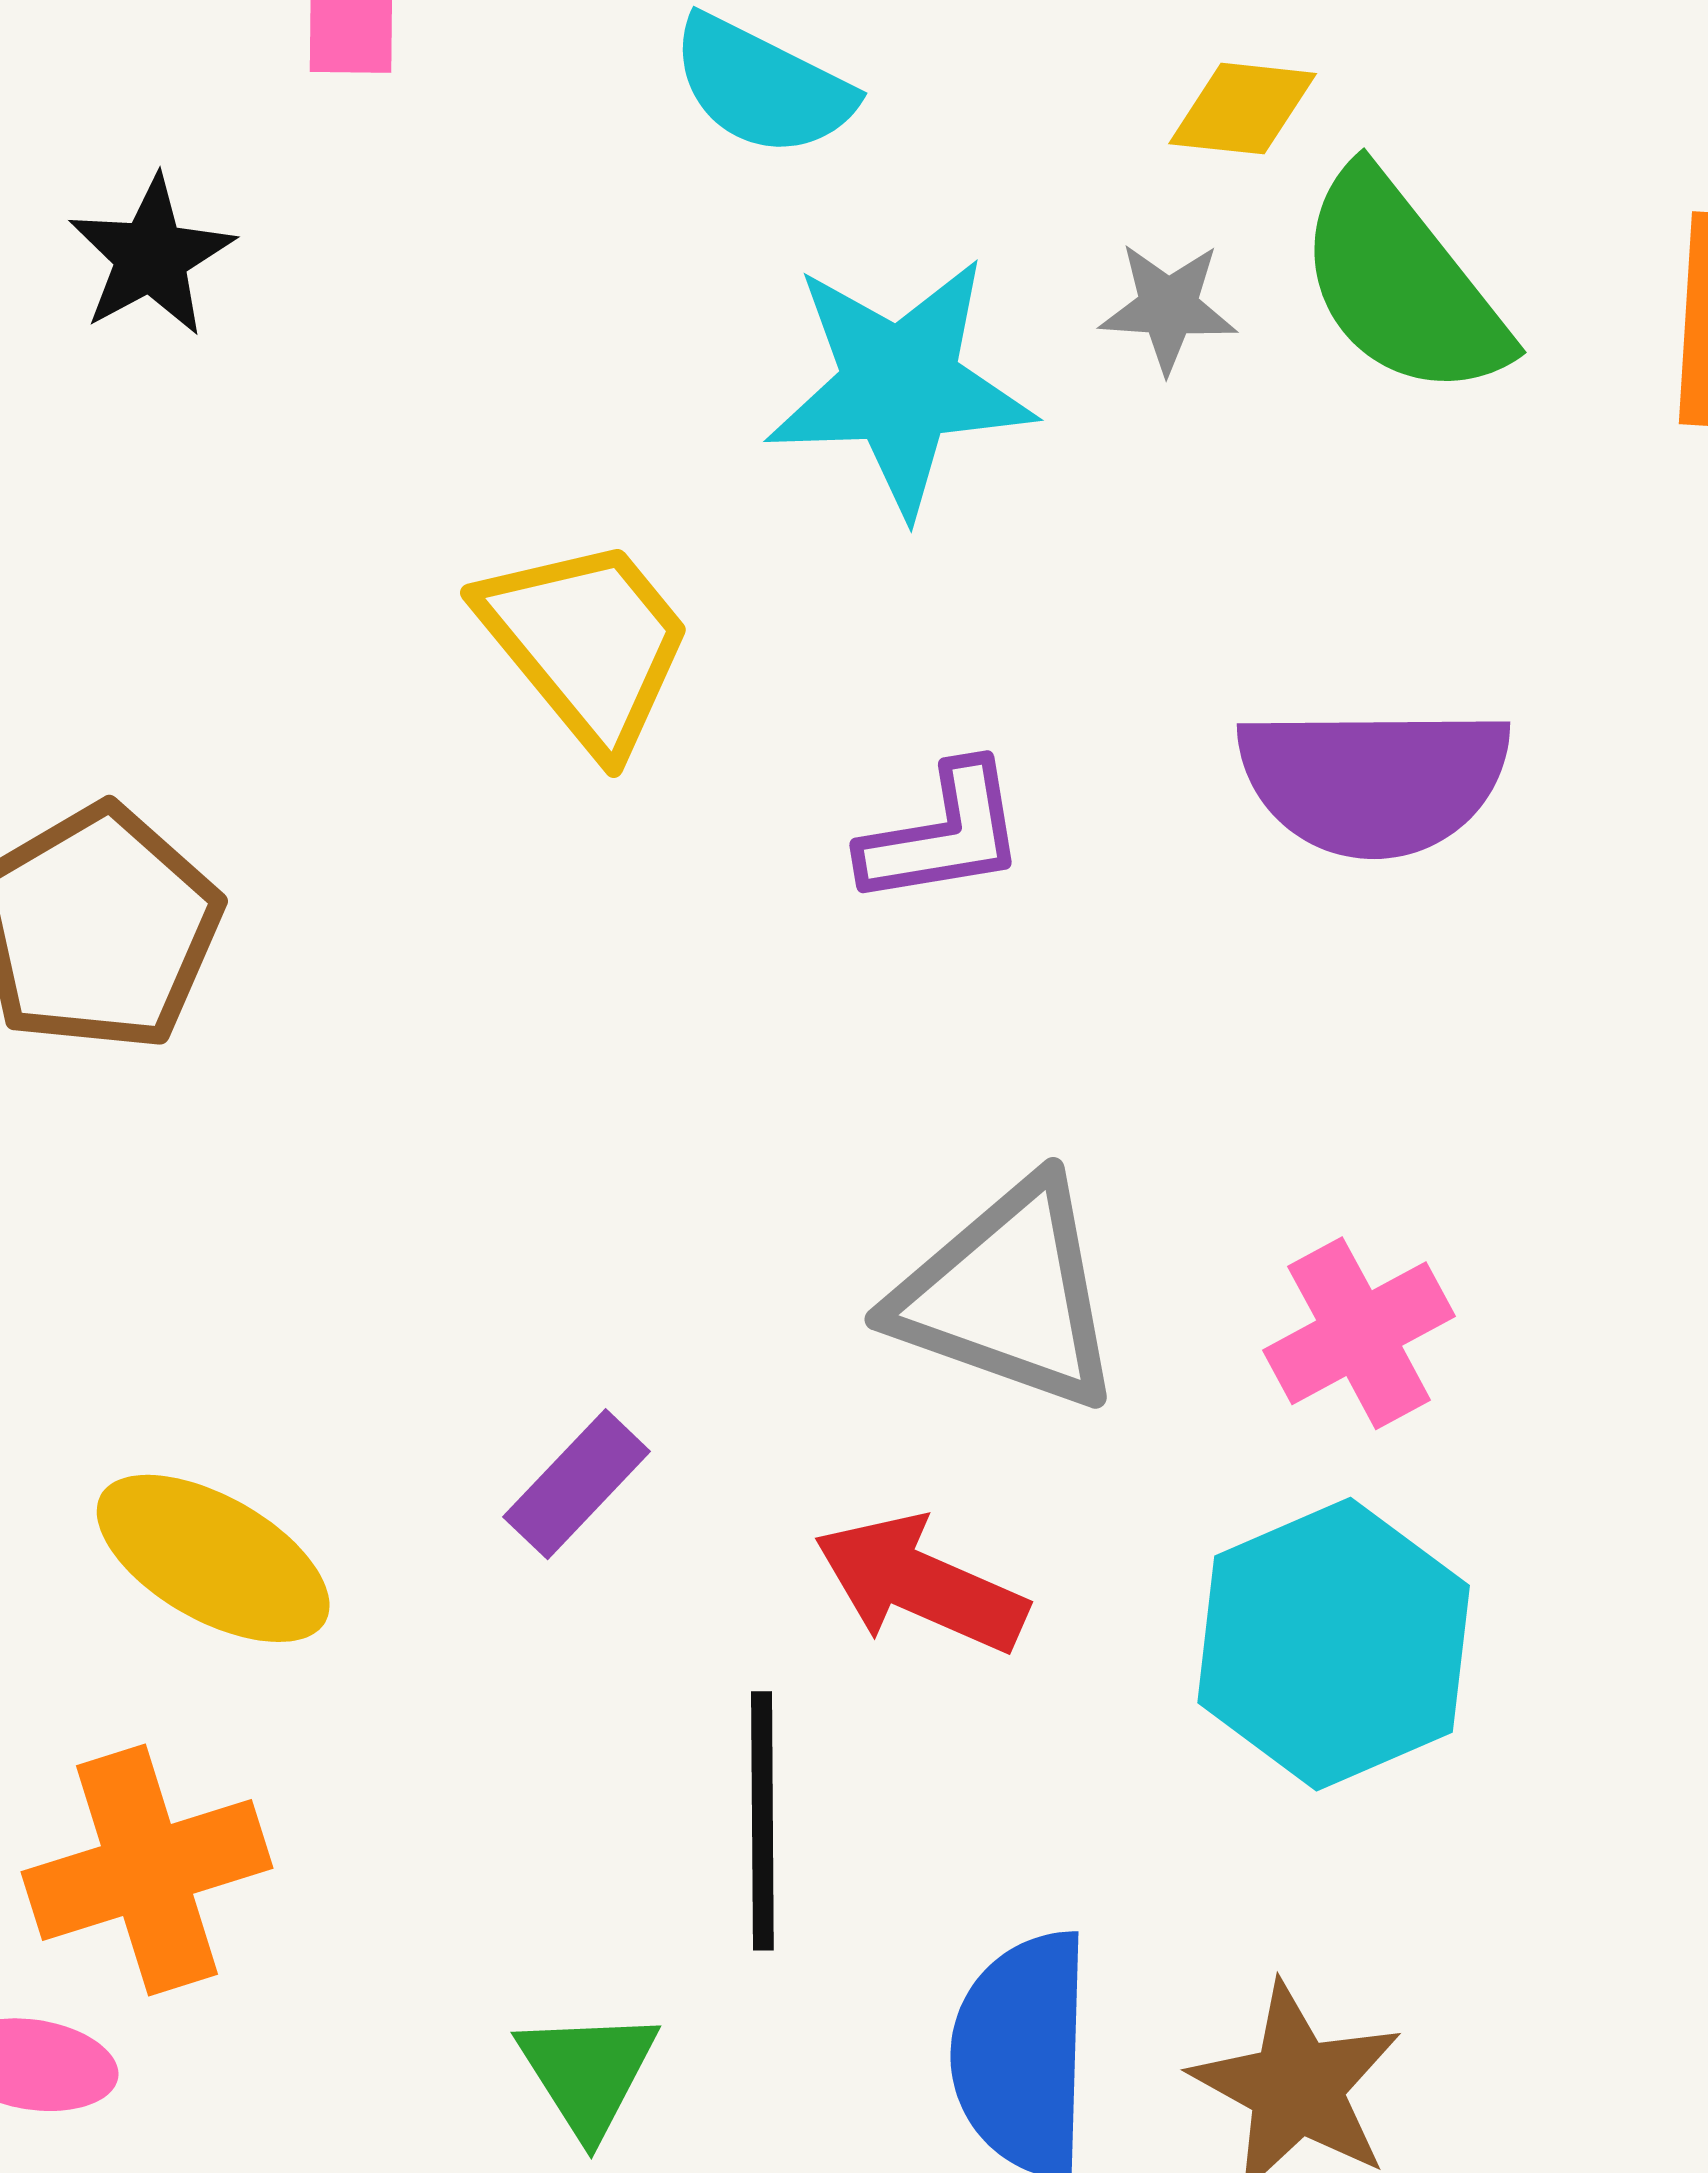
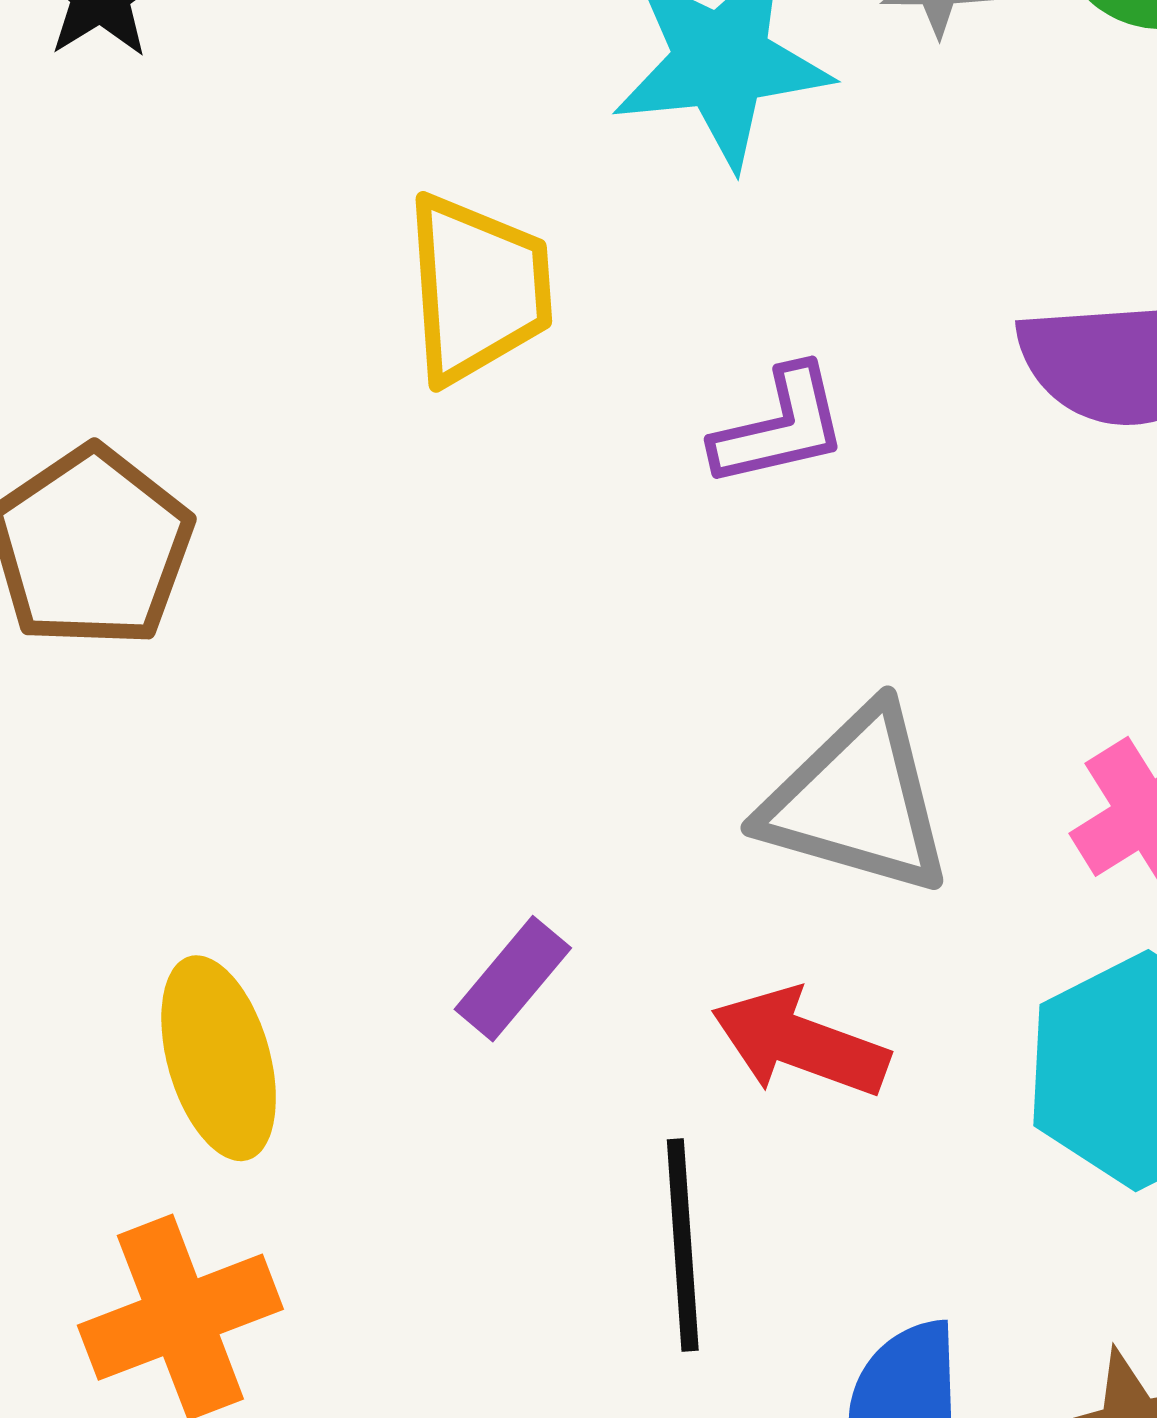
yellow trapezoid: (587, 643) -> (478, 288), turned 39
yellow ellipse: (213, 1558) -> (219, 1058), turned 48

